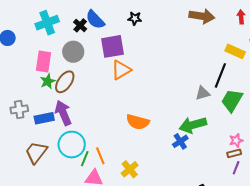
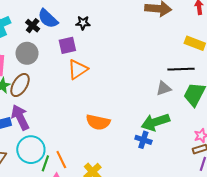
black star: (135, 18) -> (83, 23), moved
purple square: (112, 46) -> (67, 45), size x0.7
black line: (220, 75) -> (181, 69), turned 70
blue cross: (180, 141) -> (143, 140), turned -35

